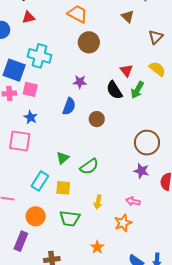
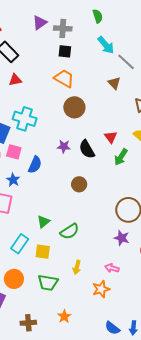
black semicircle: (114, 90) -> (87, 149), moved
blue semicircle: (69, 106) -> (35, 165), moved
orange star: (97, 247) -> (64, 316), moved

